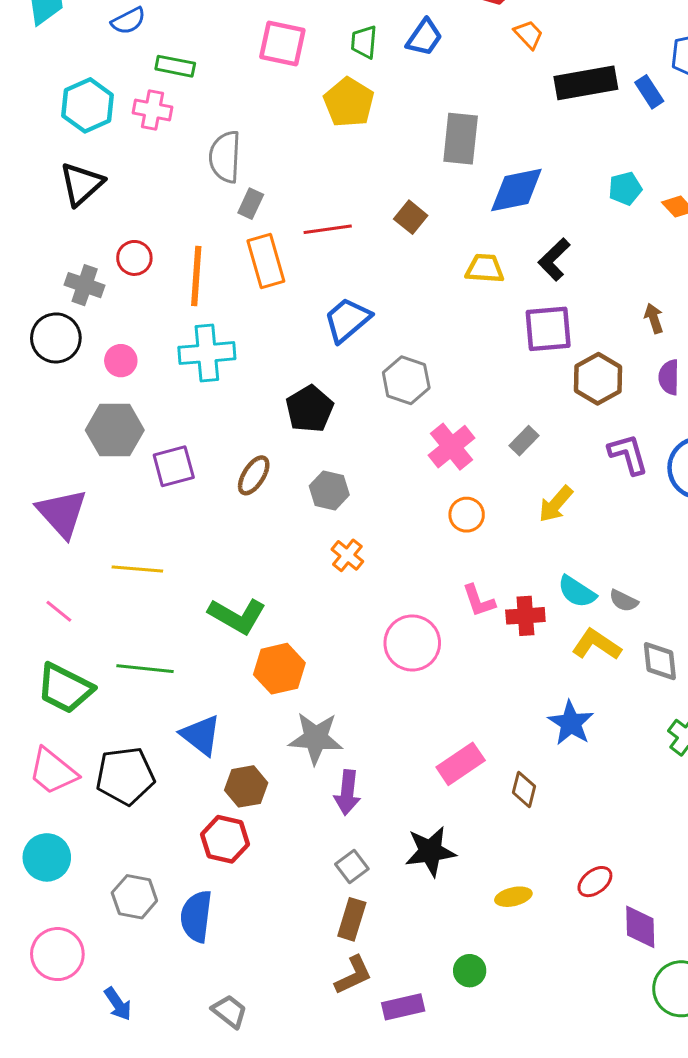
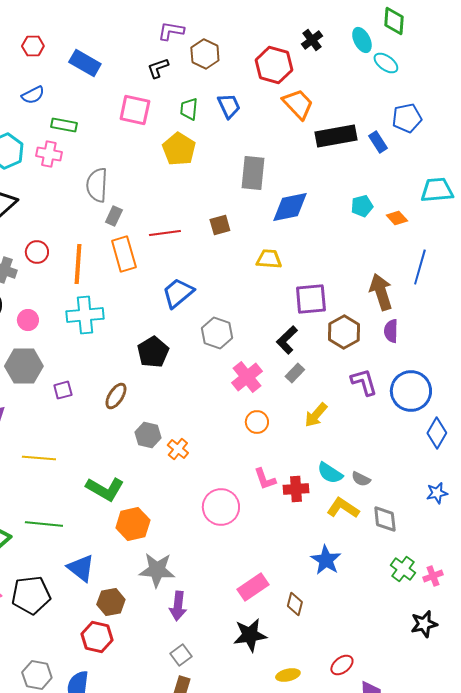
orange trapezoid: (529, 34) -> (298, 104), size x1.6
blue trapezoid: (424, 37) -> (229, 106), turned -60
brown square: (411, 217) -> (220, 225), turned 35
black L-shape: (554, 259) -> (287, 340), moved
brown arrow: (654, 318) -> (381, 292), size x1.8
purple square: (174, 466) -> (63, 390), size x0.7
gray hexagon: (329, 490) -> (148, 435), moved
black star: (430, 851) -> (250, 635), moved

